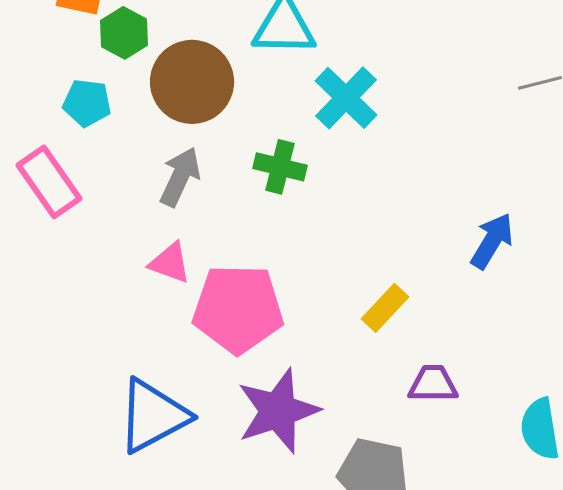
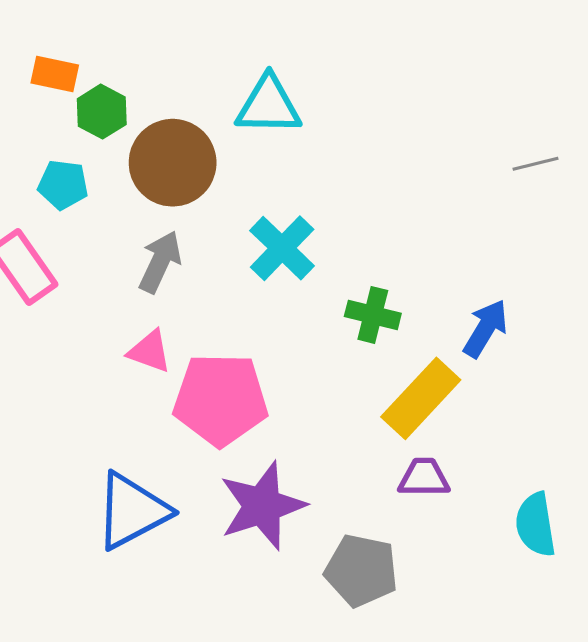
cyan cross: (346, 98) -> (282, 248), moved
green cross: (280, 167) -> (373, 315), moved
yellow rectangle: (385, 308) -> (421, 398), moved, size x1.6

